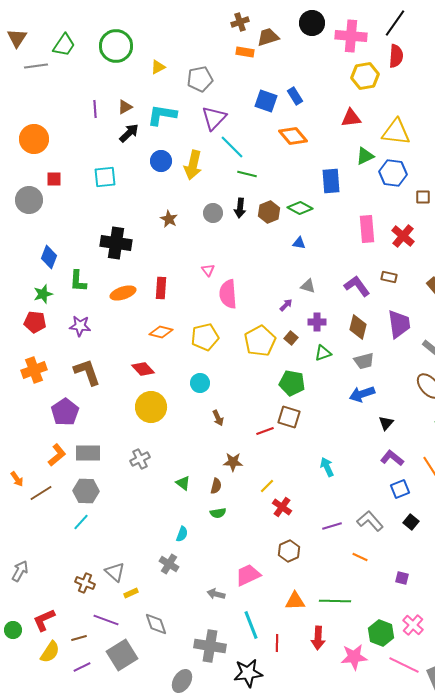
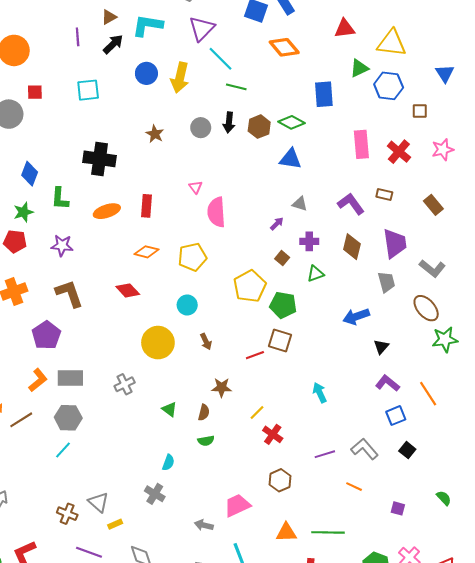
purple line: (95, 109) -> (78, 37), moved
blue triangle: (299, 243) -> (290, 159), size x1.6
yellow pentagon: (260, 341) -> (250, 286), moved
gray trapezoid: (364, 361) -> (386, 282), moved, turned -90
yellow circle: (151, 407) -> (158, 343), moved

